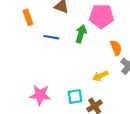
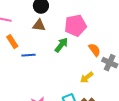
green arrow: (81, 34) -> (61, 45), turned 35
blue line: (51, 37) -> (29, 55), moved

